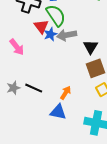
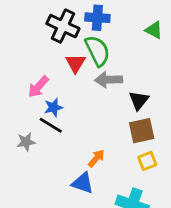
blue star: (50, 34) -> (53, 107), moved
pink arrow: (17, 47) -> (38, 87), turned 72
black line: (34, 88) -> (51, 125), moved

